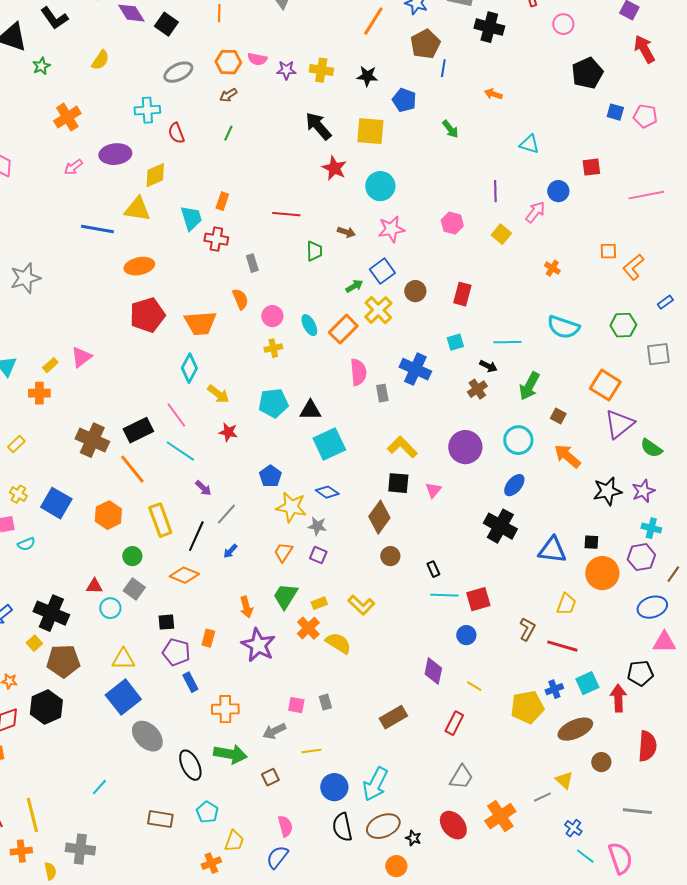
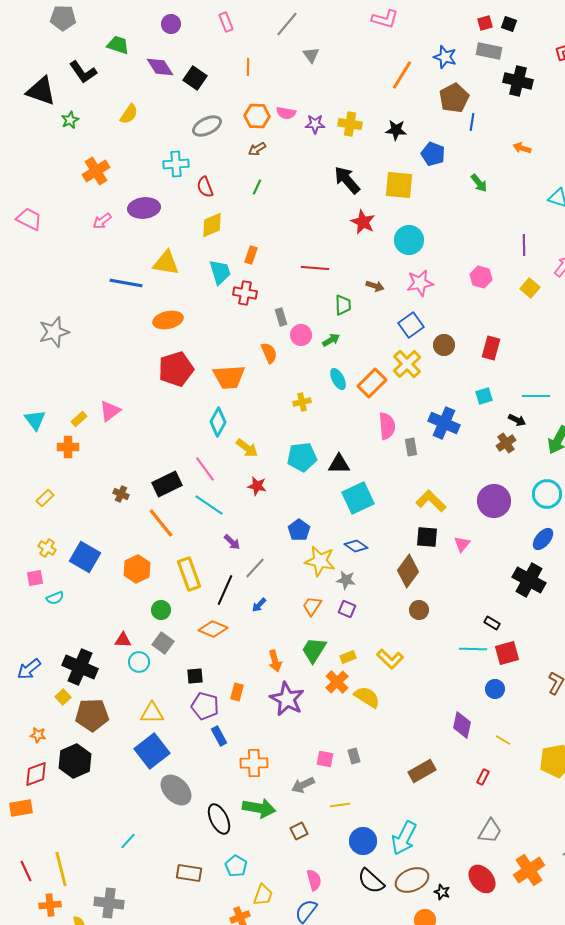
yellow diamond: (155, 175) -> (212, 225), moved
green arrow: (354, 286) -> (331, 340), moved
pink circle: (272, 316) -> (301, 335), moved
brown cross: (92, 440) -> (121, 494), size x0.5
black rectangle: (433, 569) -> (492, 623), moved, turned -35
red rectangle: (454, 723) -> (483, 777), size x0.7
black semicircle: (342, 827) -> (371, 881), turned -36

